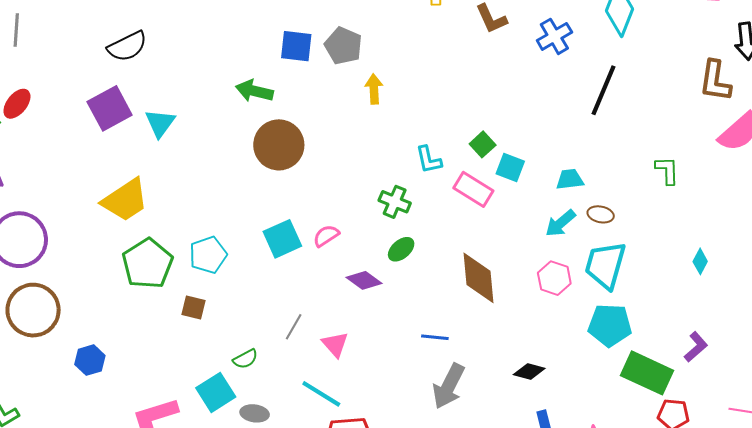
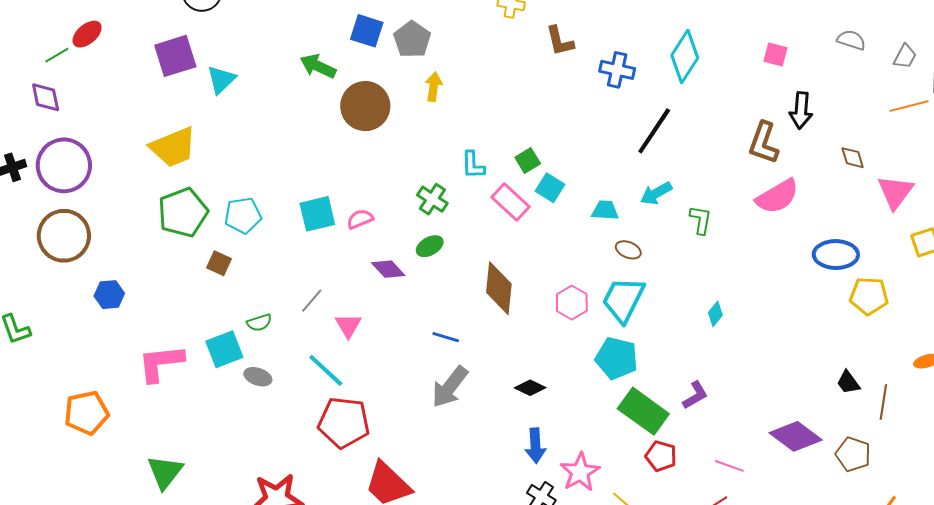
blue cross: (554, 36) -> (617, 70), turned 32
brown circle: (279, 145) -> (365, 106), moved
cyan arrow: (560, 223) -> (656, 193), moved

